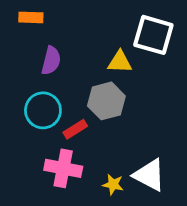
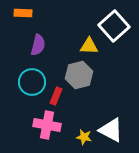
white square: (153, 35) -> (114, 26), turned 32
red rectangle: (75, 129) -> (56, 96), turned -36

